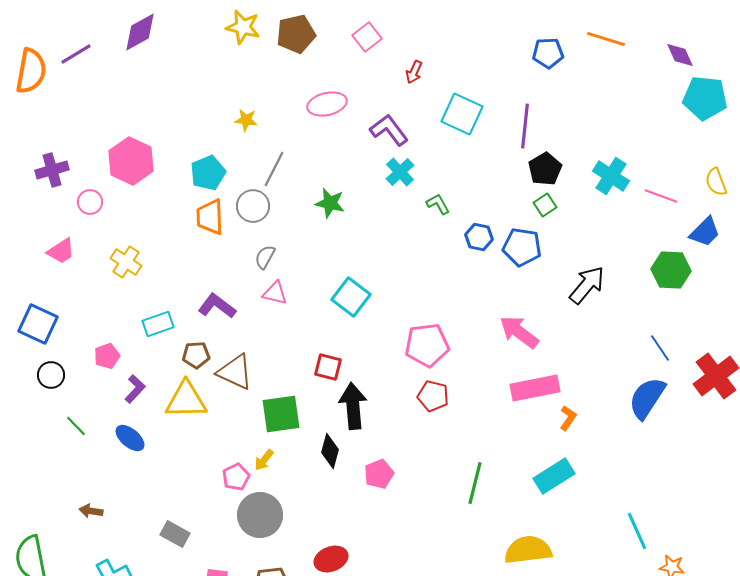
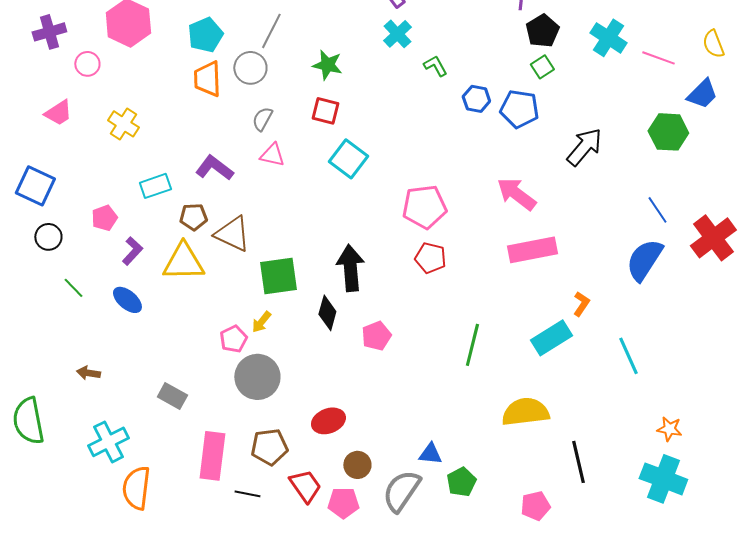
red square: (328, 367) -> (325, 111), moved
orange L-shape: (568, 418) -> (581, 304), moved
cyan line: (637, 531) -> (628, 356), moved

